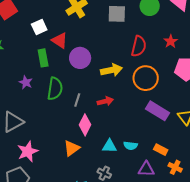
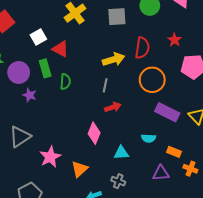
purple circle: (80, 58) -> (19, 72), moved
yellow arrow: (111, 70) -> (114, 59), moved
green semicircle: (55, 89) -> (65, 82), moved, size x0.7
gray line: (77, 100) -> (105, 85), moved
cyan semicircle: (131, 146) -> (149, 138), moved
orange triangle: (72, 148) -> (80, 169), moved
pink star: (28, 151) -> (50, 157), moved

